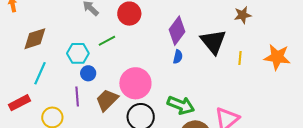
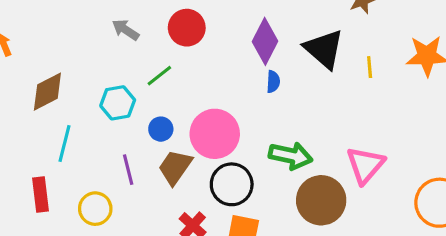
blue circle: (88, 73) -> (161, 129), moved
red rectangle: (19, 103) -> (41, 194), turned -60

